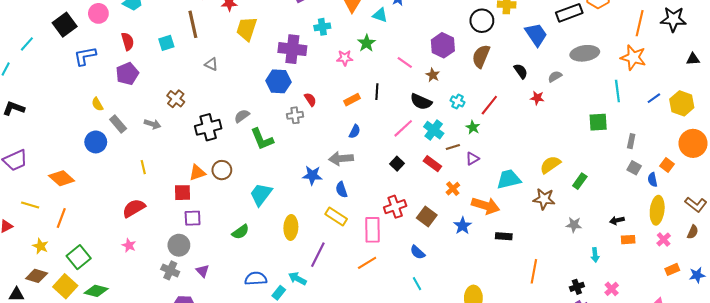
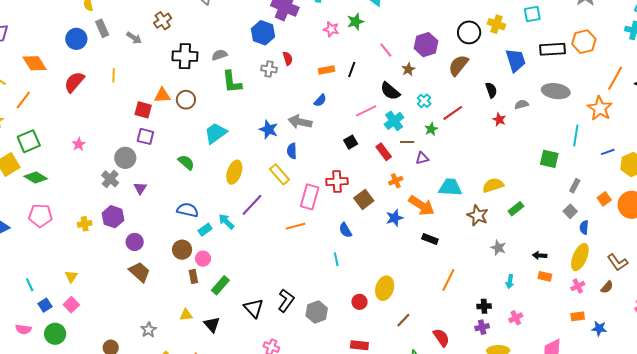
orange square: (667, 165) -> (604, 199), moved
red semicircle: (134, 208) -> (74, 82), moved, turned -35
green semicircle: (240, 232) -> (186, 162), turned -120

